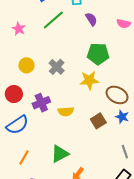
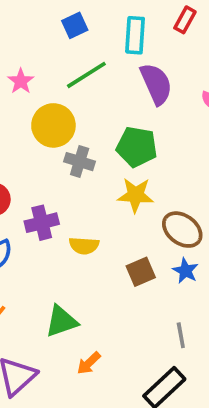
purple semicircle: (91, 19) -> (156, 84), size x1.6
green pentagon: (98, 54) -> (137, 147), moved
yellow circle: (26, 65) -> (53, 125), moved, size x1.5
gray cross: (57, 67) -> (80, 162), turned -35

